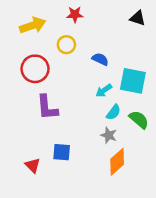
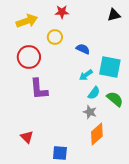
black triangle: (138, 18) -> (114, 15), turned -32
blue square: (62, 152) -> (60, 153), moved

